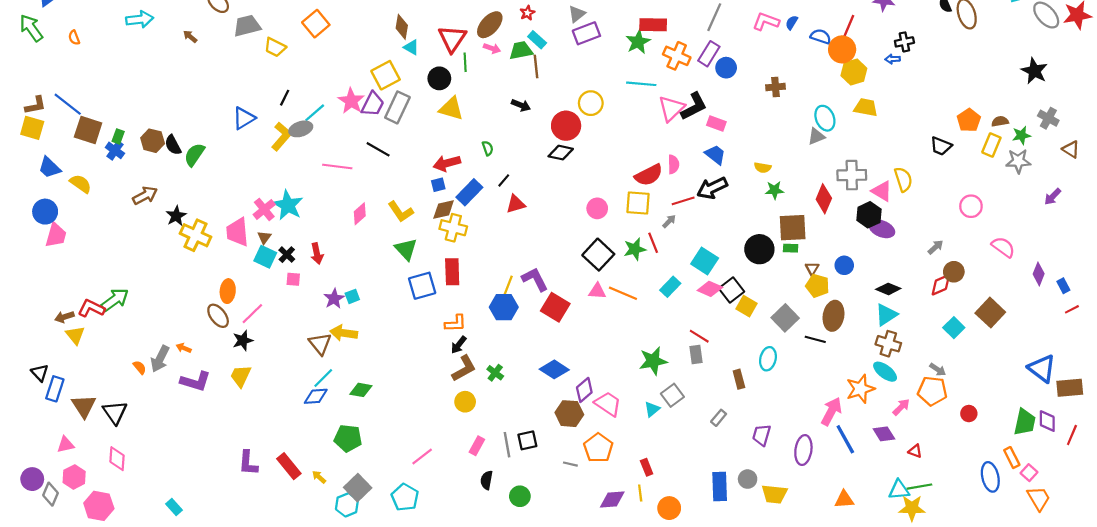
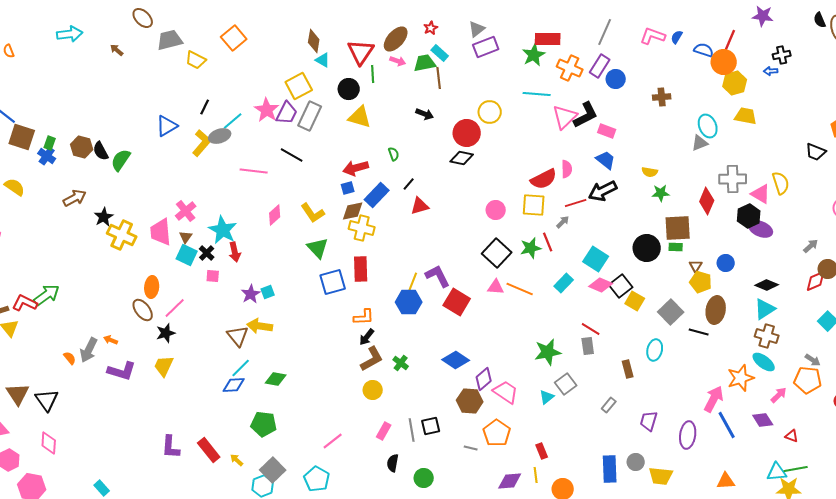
cyan star: (288, 205) -> (223, 230), moved

